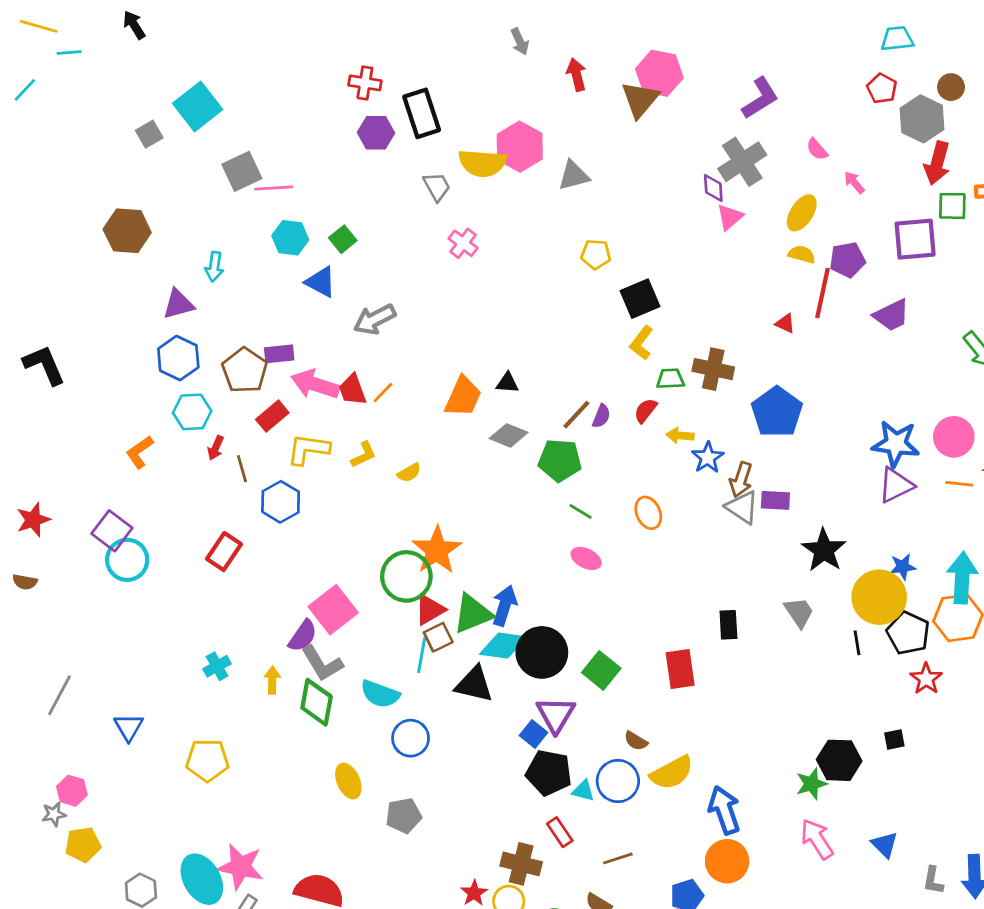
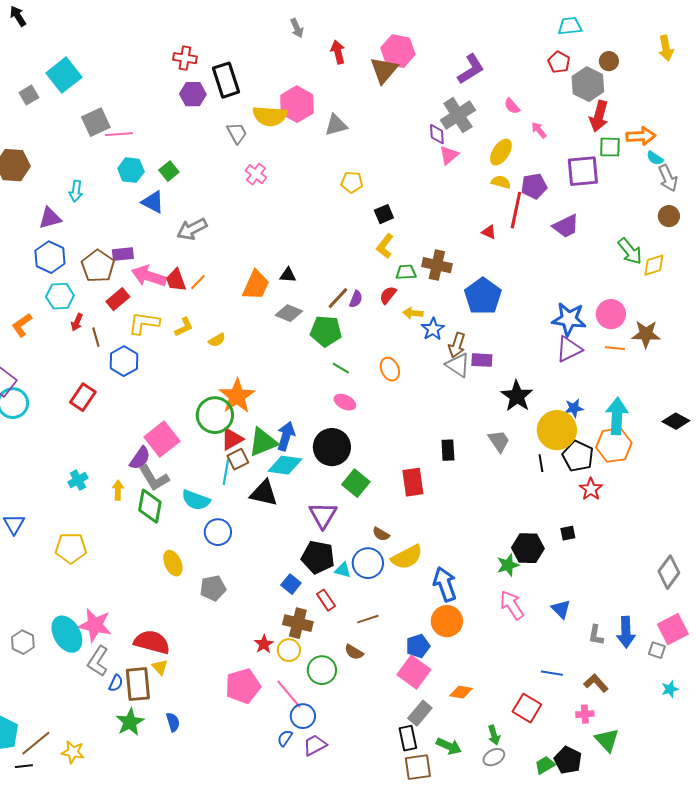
black square: (640, 299) -> (384, 214), size x0.7
black circle: (542, 652) -> (332, 447), moved
blue square: (534, 734) -> (291, 584), moved

